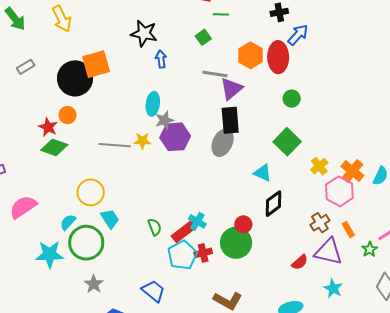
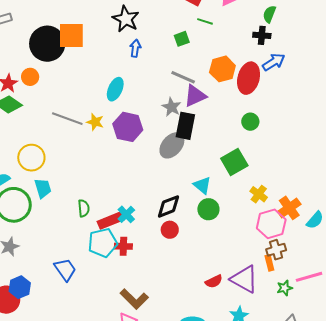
gray star: (164, 120) -> (171, 107), moved, turned 30
yellow cross: (319, 166) -> (259, 194), turned -30
black diamond: (273, 204) -> (169, 206), moved
brown cross: (320, 223) -> (276, 250), moved
green circle: (236, 243) -> (208, 209), moved, size x0.7

